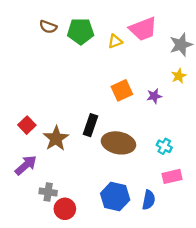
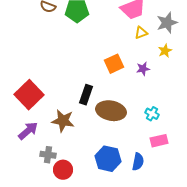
yellow triangle: (115, 41) -> (141, 33), moved
red square: (27, 125) -> (29, 95), size x1.8
brown star: (56, 138) -> (63, 121), moved, turned -30

